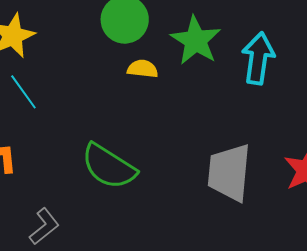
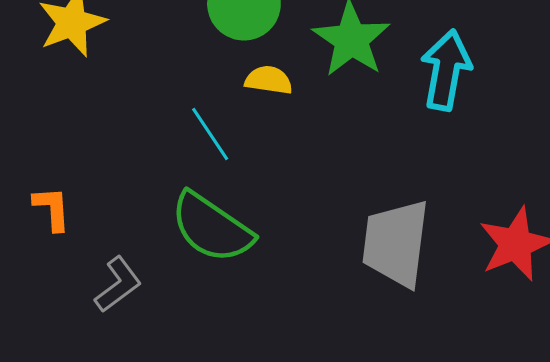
cyan line: (23, 92) -> (210, 134), moved
gray L-shape: (44, 226) -> (118, 284), moved

